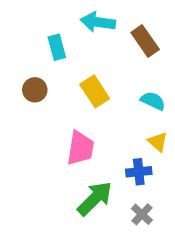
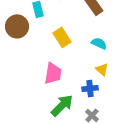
brown circle: (35, 90) -> (17, 26), moved, size x1.5

